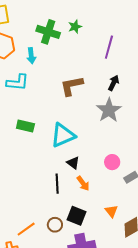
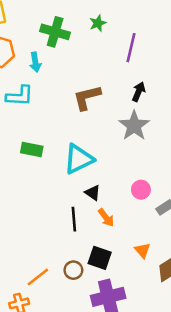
green star: (75, 27) -> (98, 23), moved

